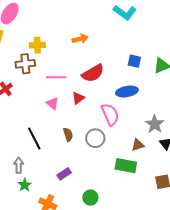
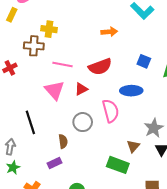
orange arrow: (80, 39) -> (109, 32), moved
pink triangle: (52, 103) -> (54, 90), size x1.5
brown semicircle: (68, 135) -> (63, 141), moved
gray circle: (95, 138) -> (83, 122), moved
brown triangle: (138, 145) -> (133, 146), turned -40

